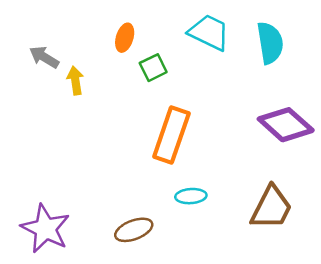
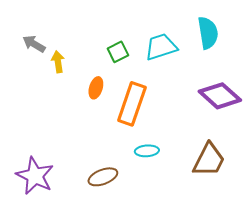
cyan trapezoid: (209, 32) -> (161, 47), moved, turned -44
orange ellipse: (125, 38) -> (96, 88), moved

